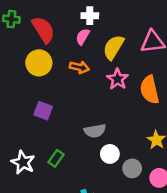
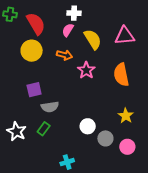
yellow semicircle: (113, 47) -> (93, 39), turned 115
pink star: (118, 79) -> (86, 70), moved
purple square: (43, 111) -> (34, 90), turned -35
gray semicircle: (95, 131) -> (50, 107), moved

